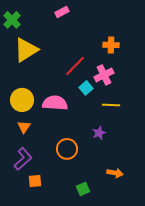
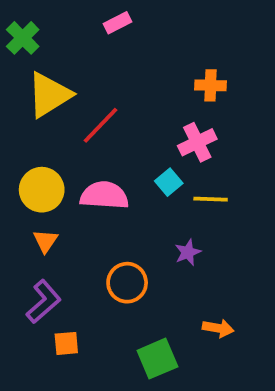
red line: (75, 66) -> (101, 125), moved
cyan square: (86, 88) -> (169, 182), moved
green square: (83, 189) -> (157, 359), size x1.5

